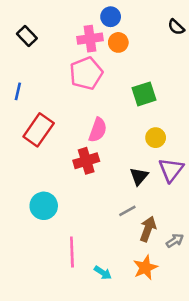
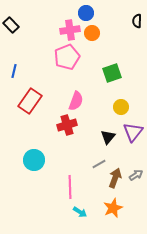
black semicircle: (176, 27) -> (137, 21), turned 48
black rectangle: (27, 36) -> (11, 25), moved
gray arrow: (175, 241) -> (136, 175), moved
pink line: (72, 252) -> (70, 187), moved

